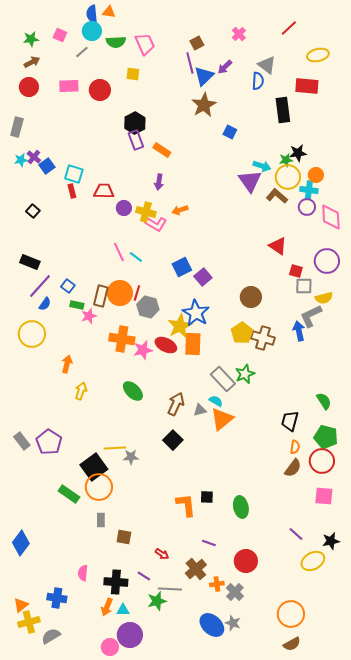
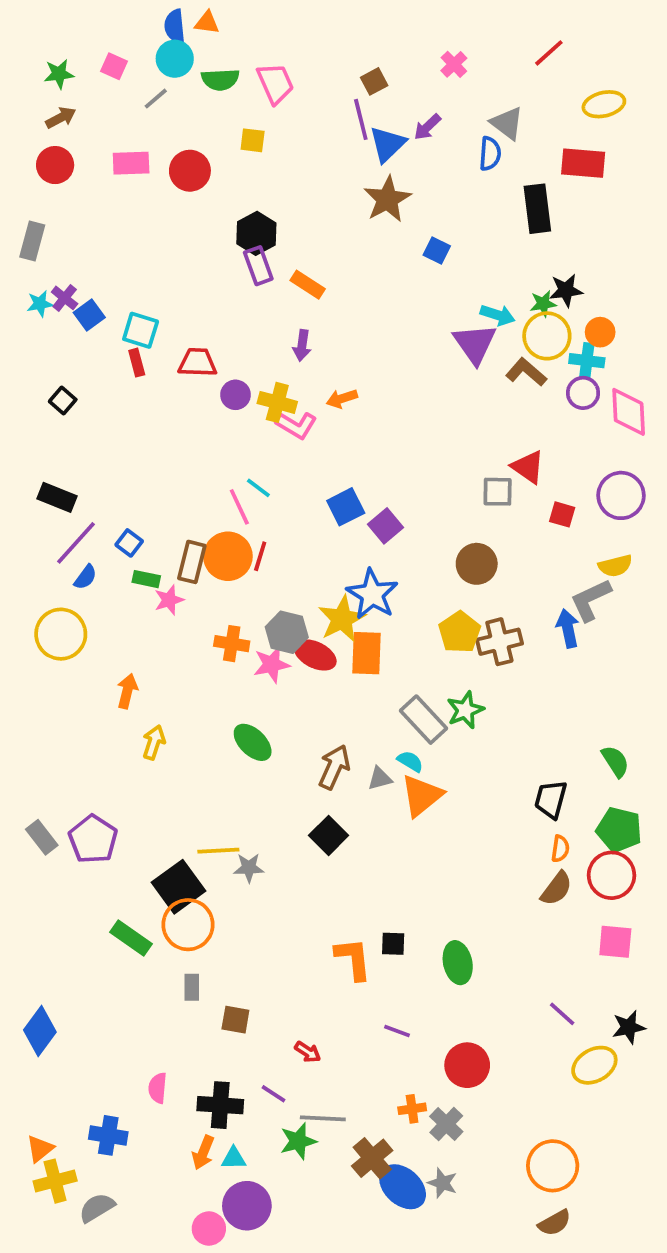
pink line: (119, 252) -> (239, 507), moved
gray square: (304, 286) -> (498, 492), moved
gray hexagon: (148, 307) -> (287, 632), moved
brown cross: (263, 338) -> (499, 642), turned -30
orange cross: (122, 339) -> (232, 644), size x0.7
brown cross: (196, 569) -> (372, 1158), moved

